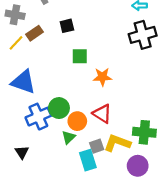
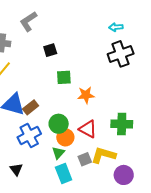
brown rectangle: (34, 33) -> (31, 107), moved
green circle: (59, 108) -> (59, 124), moved
green cross: (144, 132) -> (122, 124), moved
cyan rectangle: (88, 160) -> (64, 174), moved

